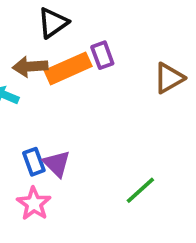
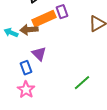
brown arrow: (30, 67) -> (29, 30), moved
purple triangle: (57, 164) -> (39, 54), moved

